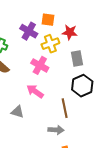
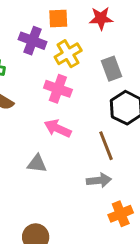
red star: (70, 32) -> (101, 18), moved

